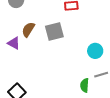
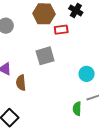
brown semicircle: (28, 30) -> (21, 83), moved, turned -35

